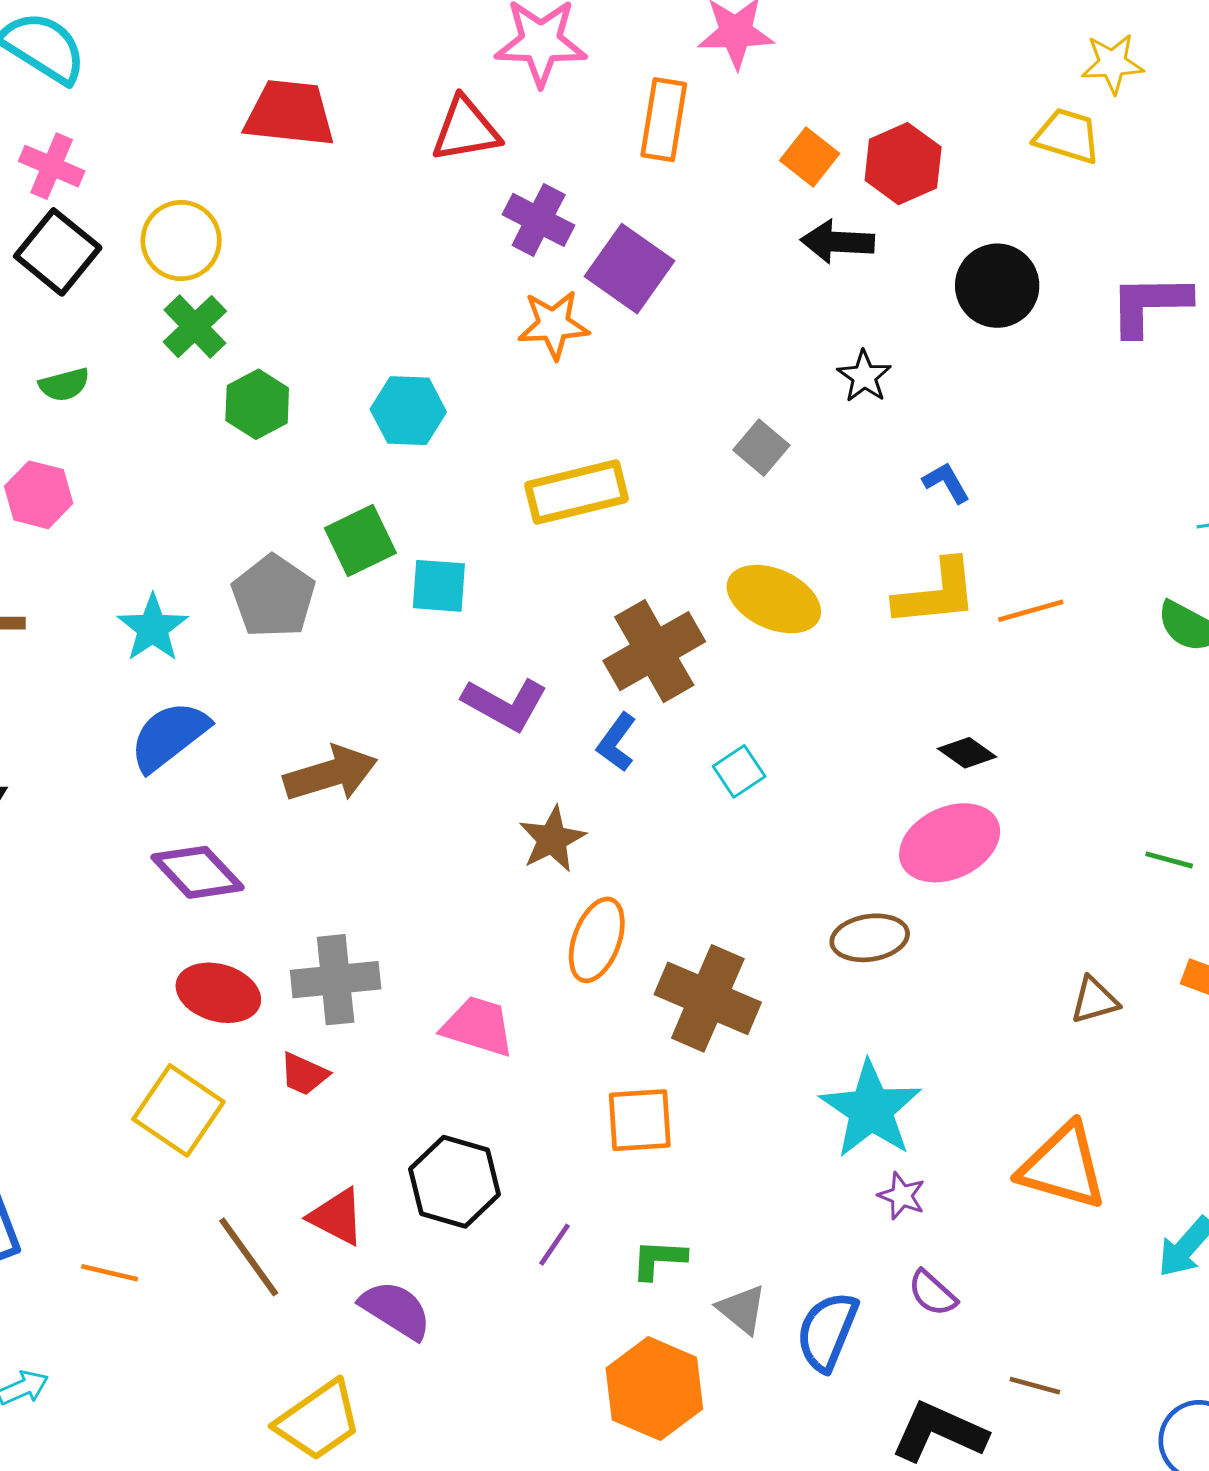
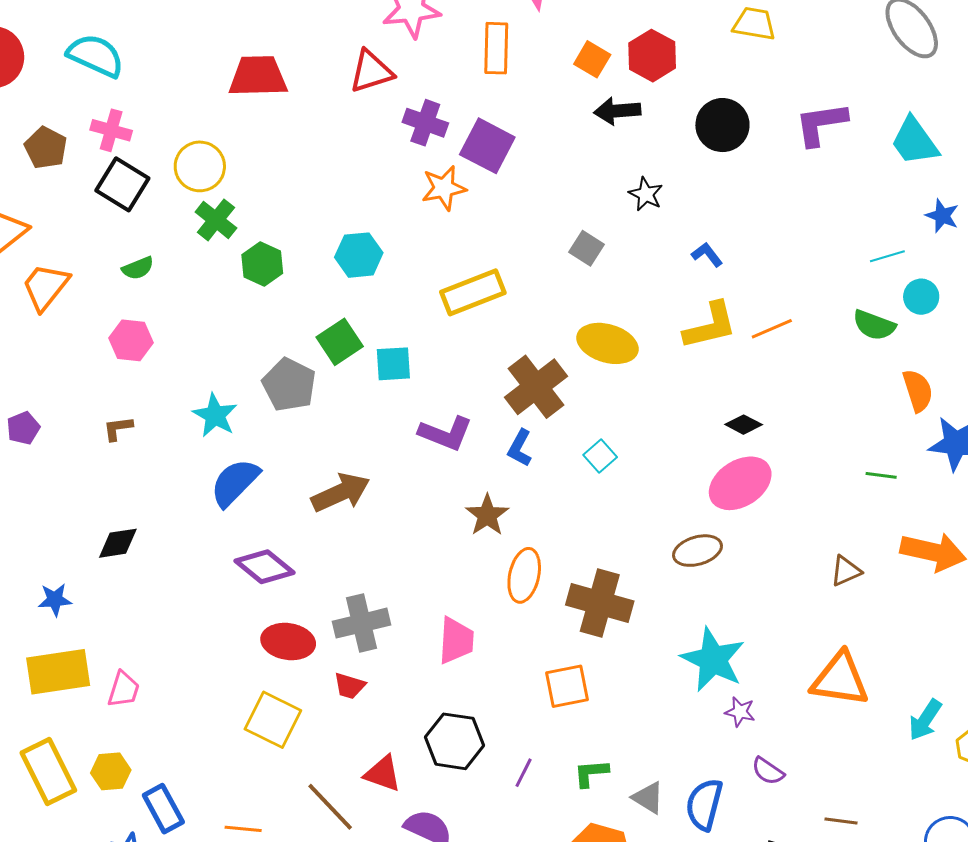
pink trapezoid: (478, 1026) -> (456, 640), turned 84

